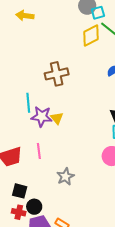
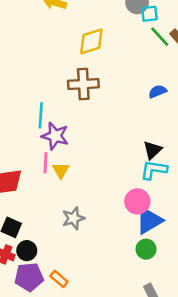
yellow diamond: (91, 35) -> (91, 41), moved
yellow triangle: (57, 118) -> (61, 170), moved
pink line: (39, 151) -> (46, 163), moved

